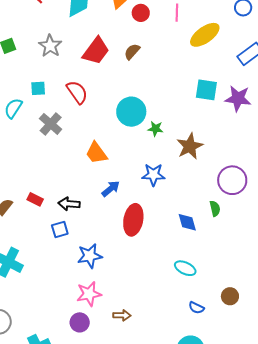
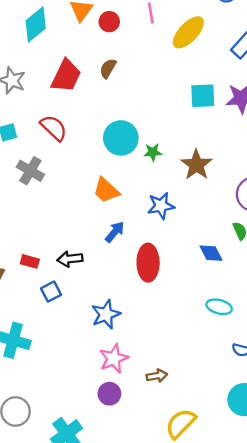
orange trapezoid: (96, 153) -> (106, 190), moved
blue square: (60, 229) -> (51, 292), moved

